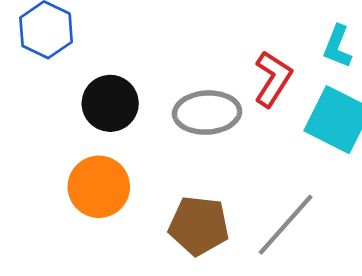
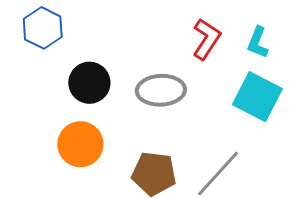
red L-shape: (273, 79) -> (206, 39), moved

